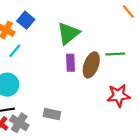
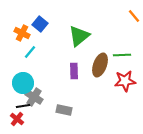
purple rectangle: (70, 63) -> (74, 71), moved
red star: (118, 96) -> (125, 81), moved
gray cross: (19, 123) -> (34, 97), moved

